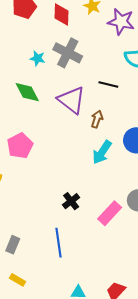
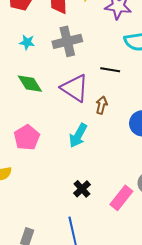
gray cross: (68, 53) -> (67, 41), turned -36
cyan star: (38, 58) -> (27, 42), moved
cyan arrow: (102, 152) -> (78, 135), moved

